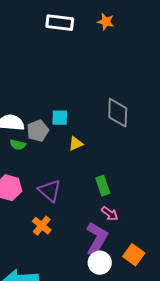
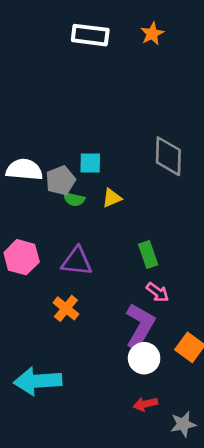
orange star: (106, 22) -> (152, 34), turned 30
green semicircle: (18, 145) -> (74, 199), moved
purple triangle: (50, 191) -> (77, 261), turned -35

